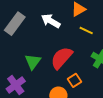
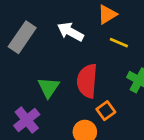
red semicircle: (62, 58) -> (87, 81), turned -35

